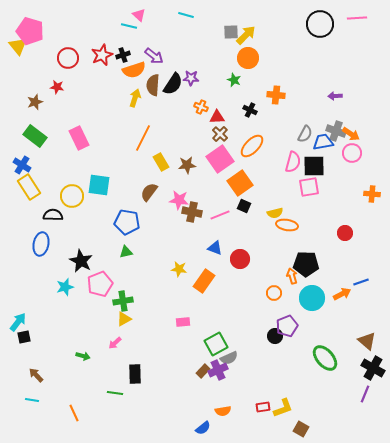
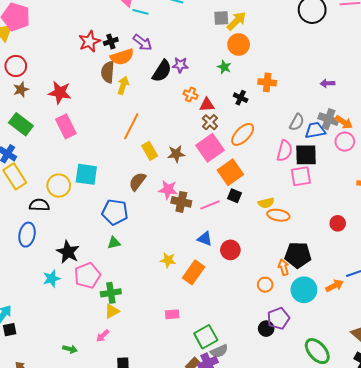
cyan line: (129, 26) -> (140, 12), moved
red circle: (68, 58) -> (16, 66), moved
brown semicircle: (153, 85) -> (108, 72), moved
red star: (57, 87) -> (60, 93), moved, size x1.6

